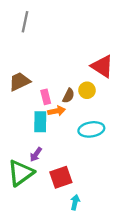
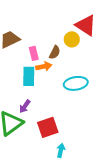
yellow circle: (87, 90) -> (72, 39), moved

